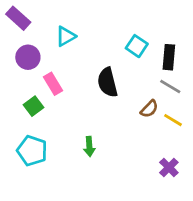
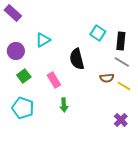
cyan triangle: (66, 36) -> (43, 40), moved
purple circle: (28, 57) -> (16, 51), moved
pink rectangle: (53, 84) -> (54, 80), moved
brown semicircle: (149, 109) -> (107, 78), turned 40

